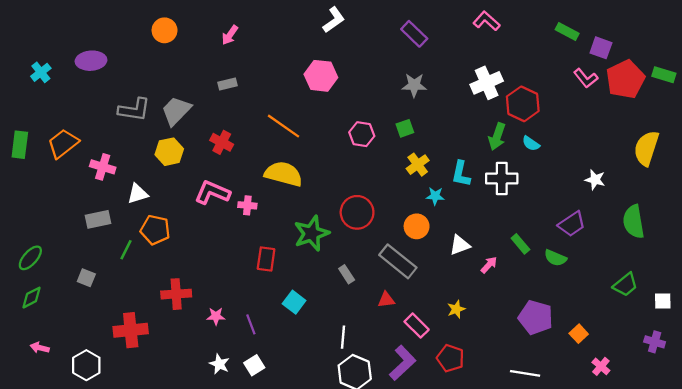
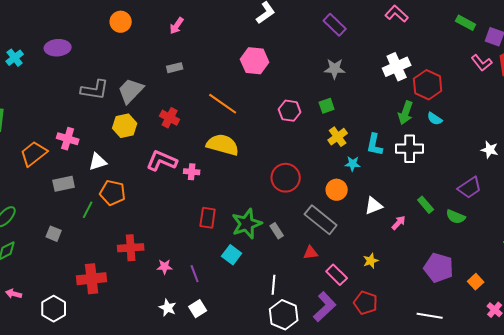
orange trapezoid: (63, 144) -> (34, 154), moved
green star: (312, 233) -> (247, 224), moved

